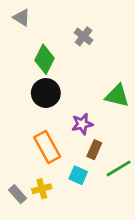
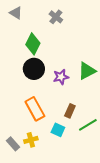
gray cross: (84, 36) -> (56, 17), moved
green triangle: (117, 96) -> (87, 71), turned -42
purple star: (82, 124) -> (61, 77), moved

